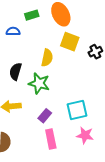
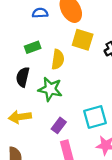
green rectangle: (32, 15) -> (33, 47), moved
blue semicircle: (13, 31) -> (40, 13), moved

